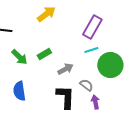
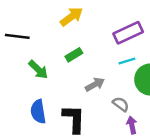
purple rectangle: (92, 27) -> (128, 33), turned 35
green rectangle: (44, 54) -> (74, 55), moved
black L-shape: (65, 97) -> (74, 119), moved

